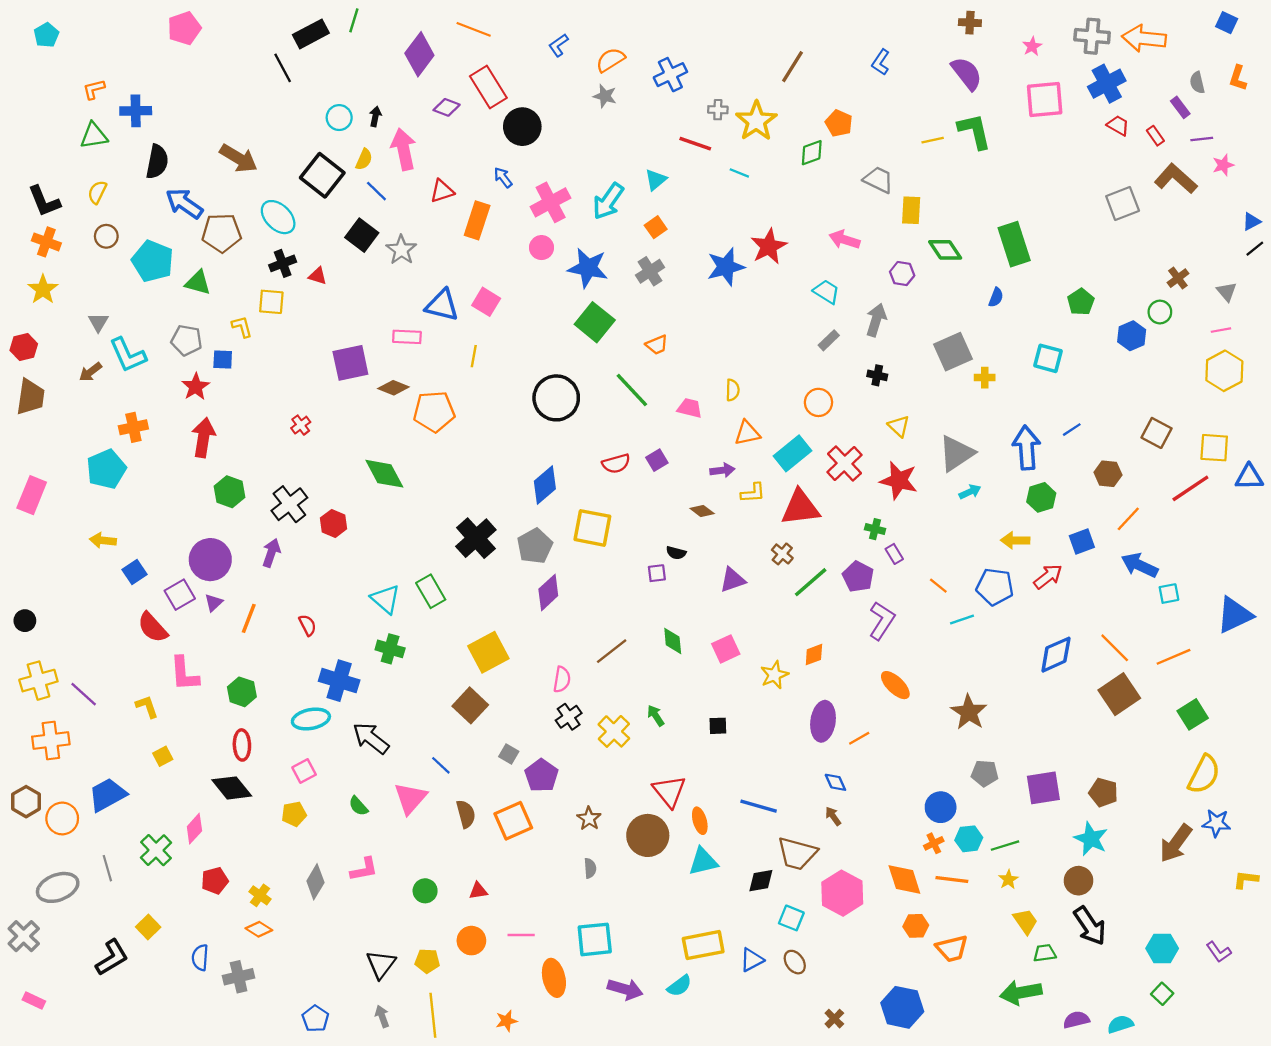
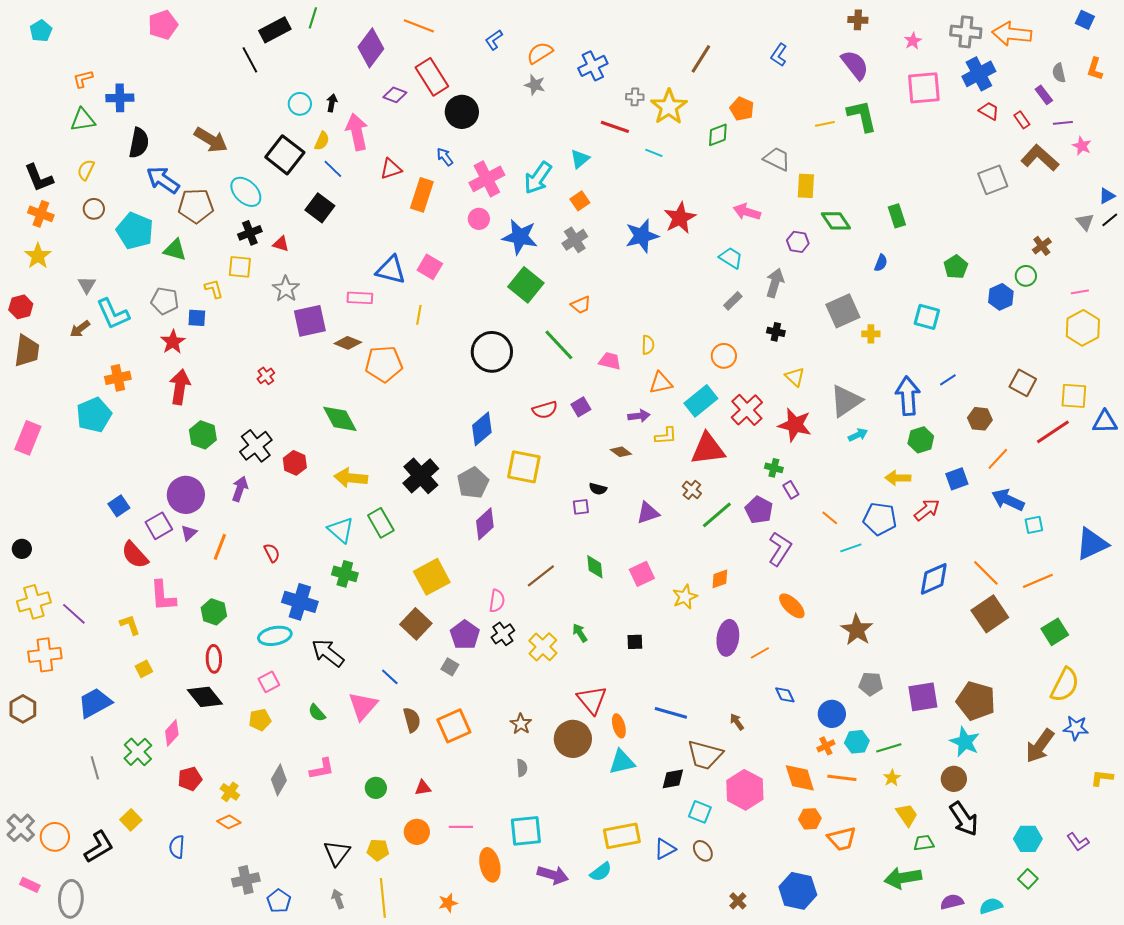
pink star: (1223, 165) -> (1082, 146), turned -30
green rectangle: (1014, 244) -> (897, 216), size x0.6
gray star: (401, 250) -> (286, 289), moved
gray triangle: (1227, 292) -> (1085, 222), moved
yellow arrow: (103, 540) -> (351, 478), moved, size x1.4
purple pentagon: (542, 776) -> (465, 635), moved
blue diamond: (835, 782) -> (785, 695), moved
brown pentagon: (1103, 792) -> (976, 701), size x1.5
orange circle: (62, 818) -> (55, 837), moved
gray ellipse: (58, 887) -> (71, 899), moved, turned -66
gray cross: (239, 977) -> (246, 880), moved

